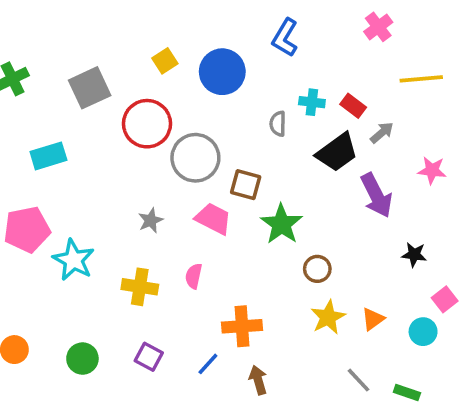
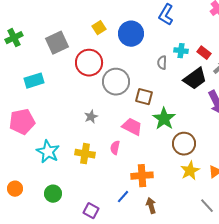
pink trapezoid: (213, 219) -> (132, 127), moved
cyan star: (73, 260) -> (48, 152), moved
brown circle: (317, 269) -> (184, 144), size x1.5
purple square: (149, 357) -> (91, 211), moved

